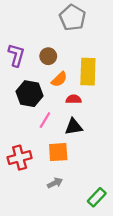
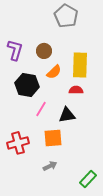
red semicircle: (74, 99) -> (76, 90), moved

